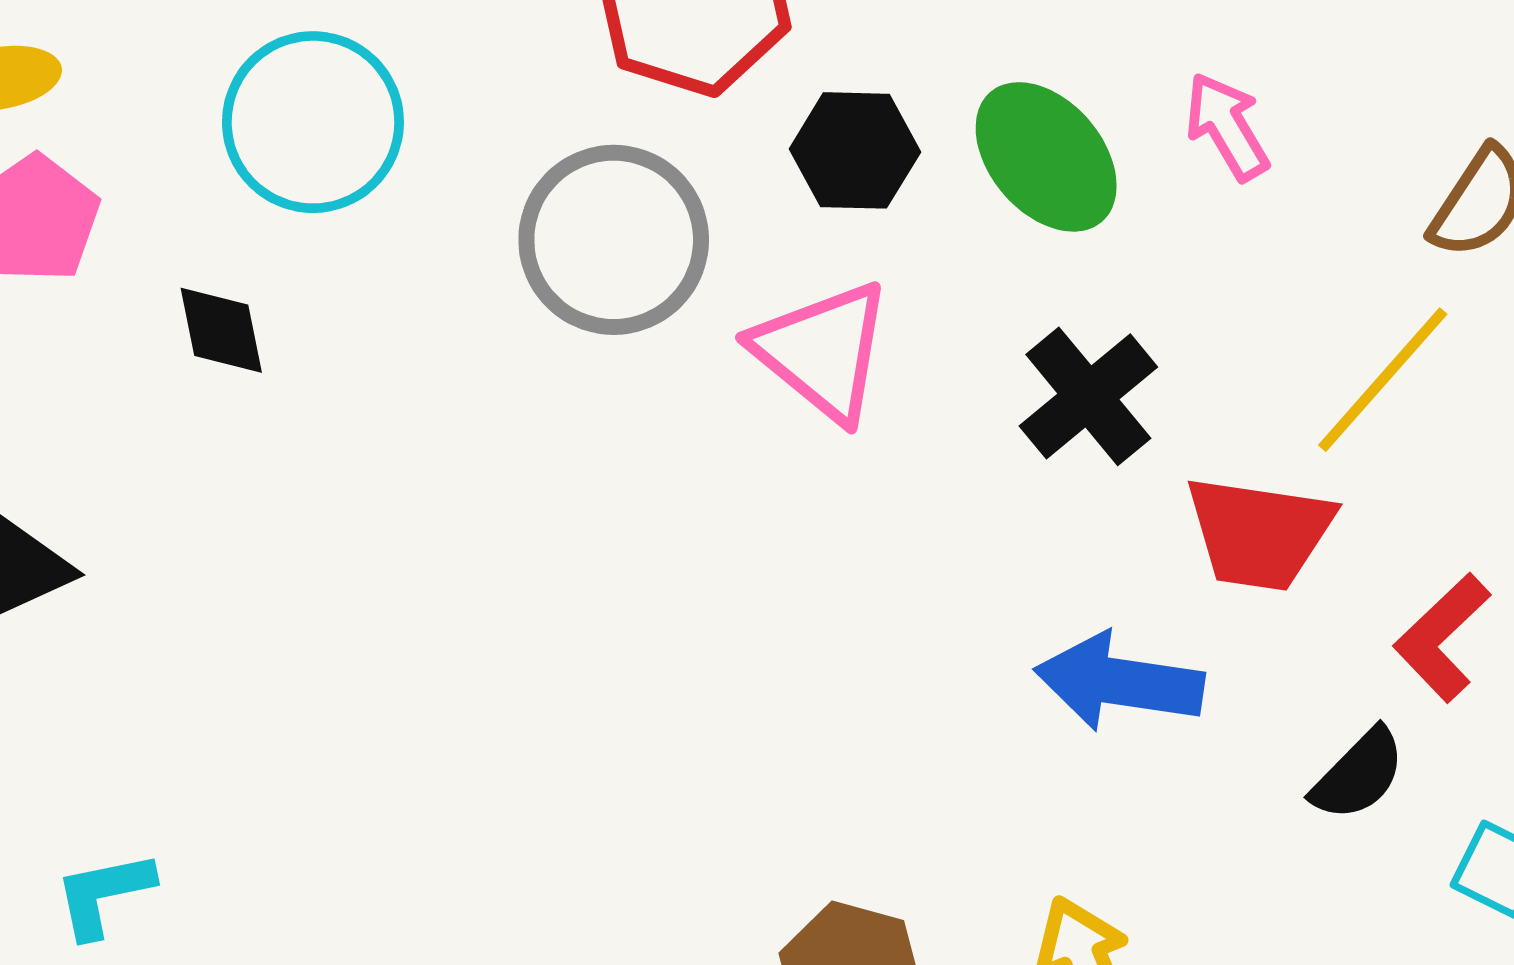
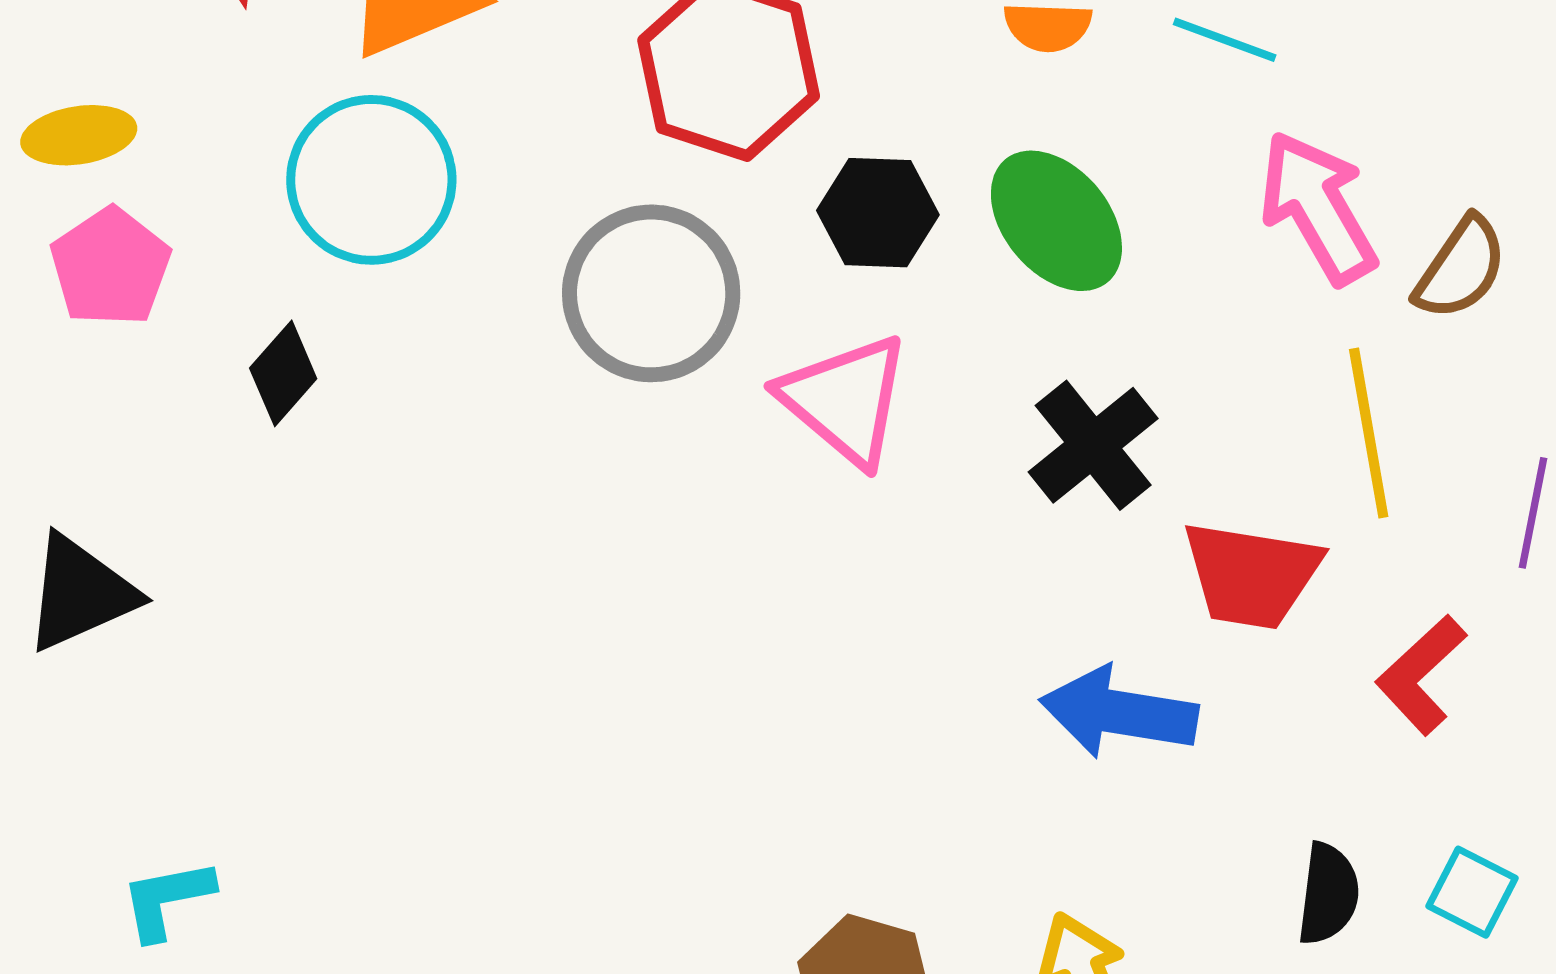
pink arrow: (1227, 126) -> (1318, 208), moved, size x1.5
black diamond: (221, 330) -> (283, 373), turned 52
yellow line: (1383, 380) -> (1369, 433), turned -52
black semicircle: (1358, 774) -> (1328, 894), moved, turned -38

